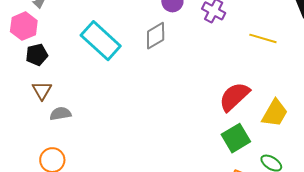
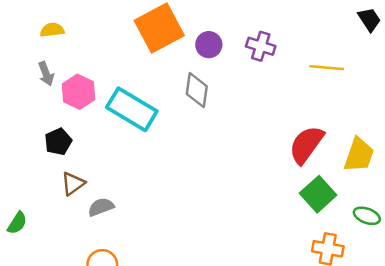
pink hexagon: (24, 26) -> (78, 92), moved
gray diamond: (156, 36) -> (197, 90), turned -40
brown triangle: (42, 90) -> (73, 184), turned 35

